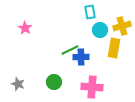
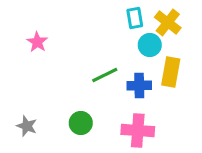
yellow cross: (122, 26) -> (168, 22), moved, turned -36
blue cross: (81, 57) -> (139, 86), moved

